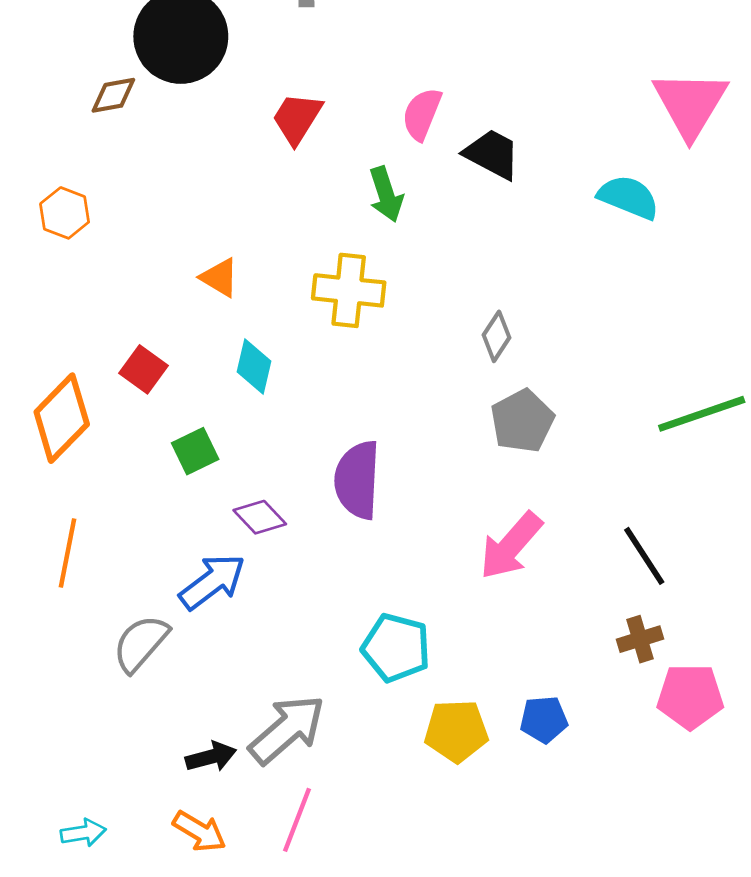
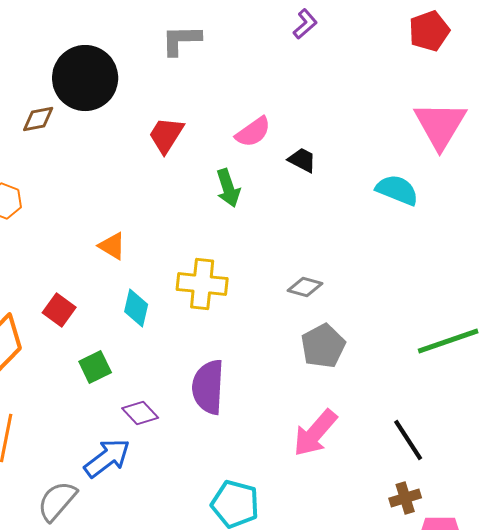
pink semicircle: (422, 114) -> (253, 132), turned -147
black trapezoid: (492, 154) -> (302, 160), size x0.7
yellow cross: (349, 290) -> (202, 284), moved
gray diamond: (496, 336) -> (305, 287), turned 72

